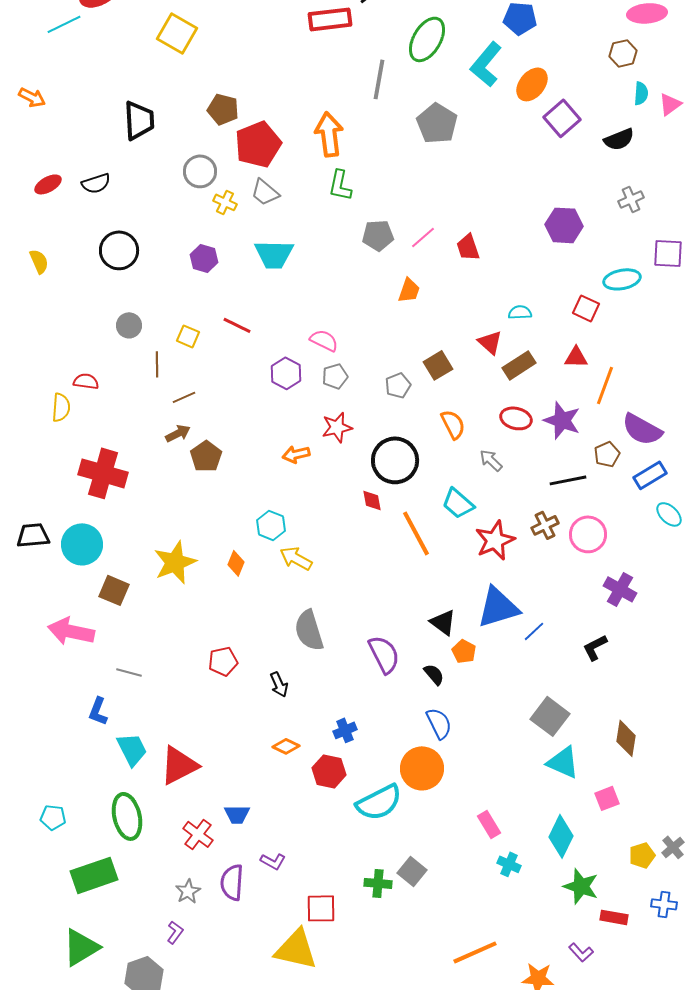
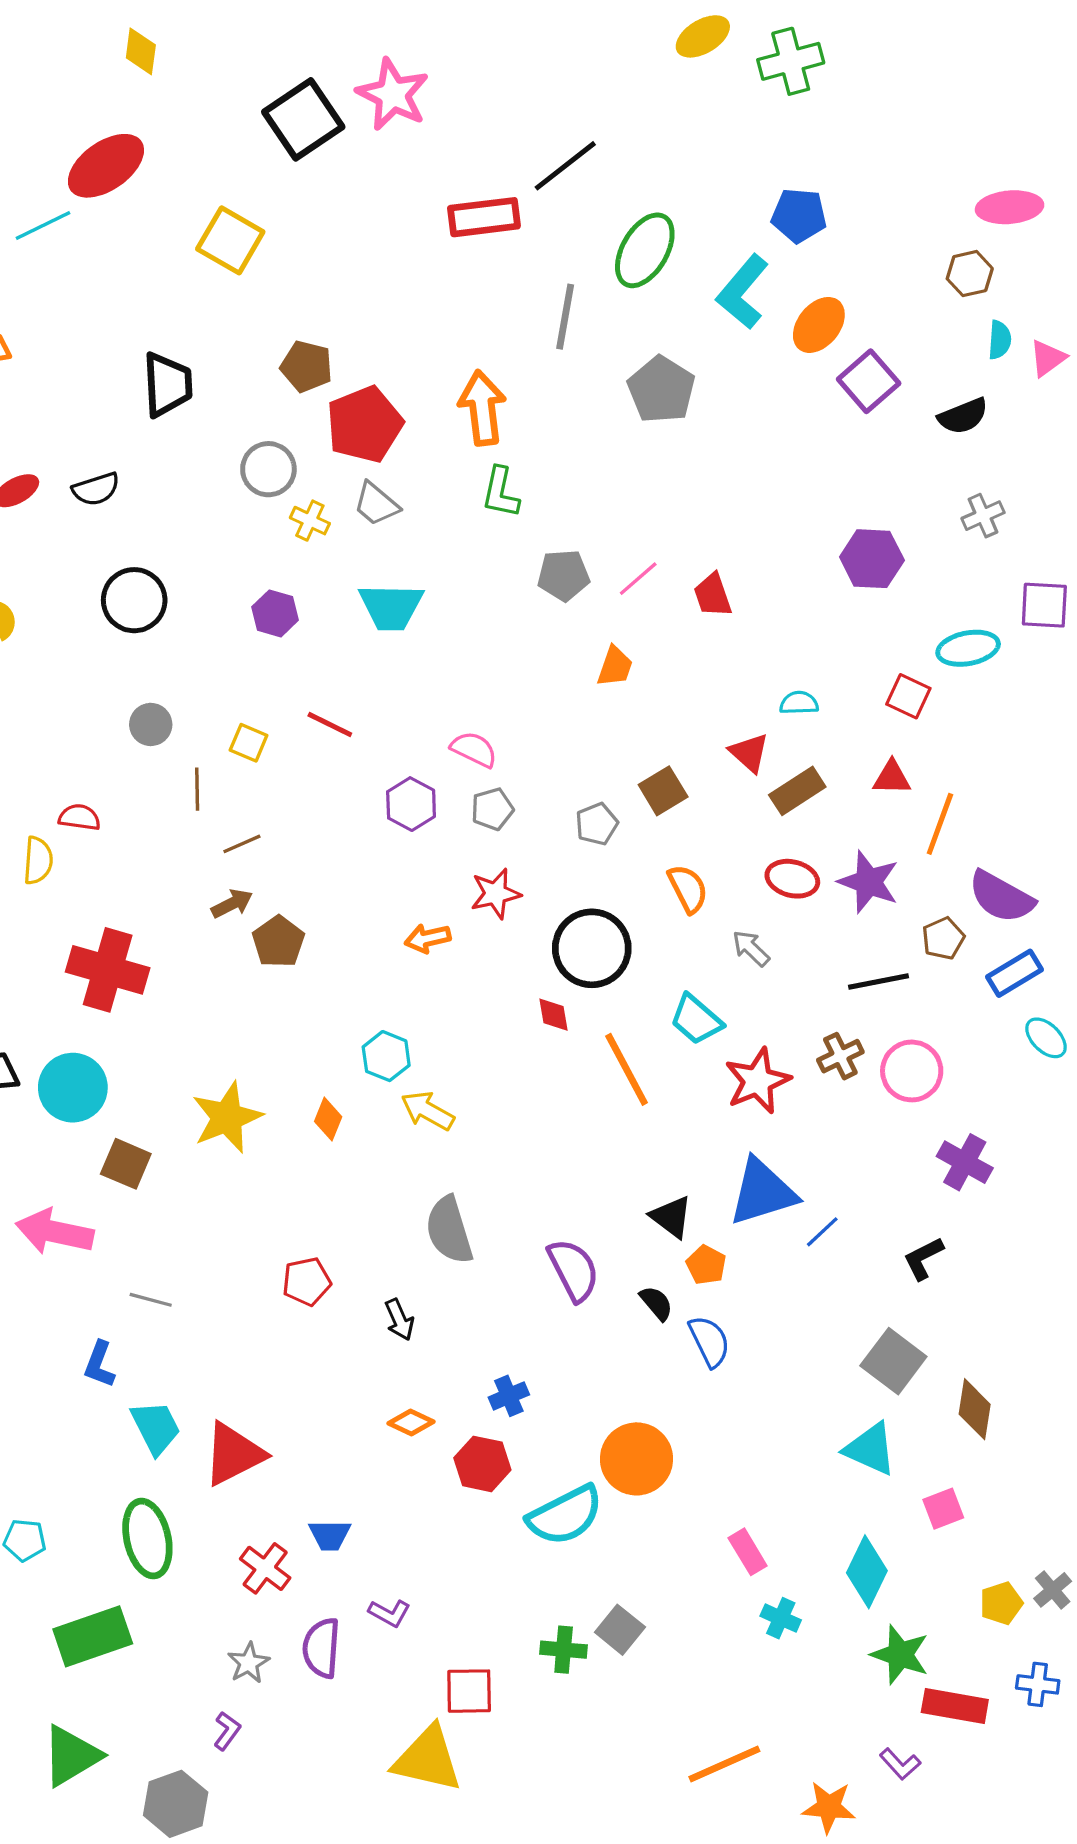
gray square: (550, 716) -> (893, 1361), moved
blue semicircle: (439, 723) -> (709, 1341), moved
red rectangle: (614, 917) -> (955, 1706), size x1.4

